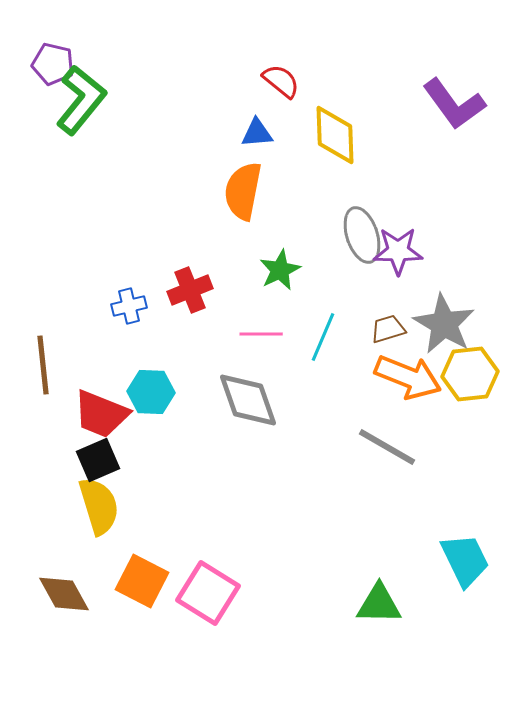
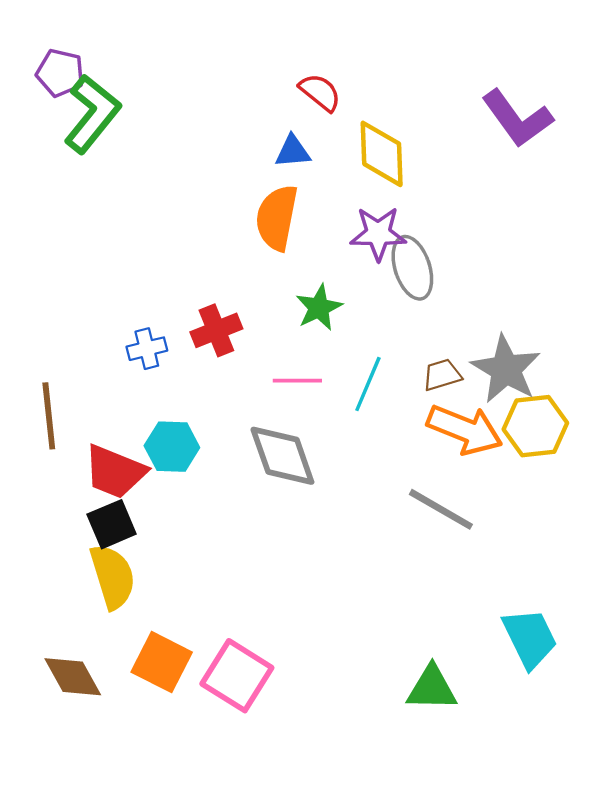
purple star: (398, 251) -> (378, 234), moved

